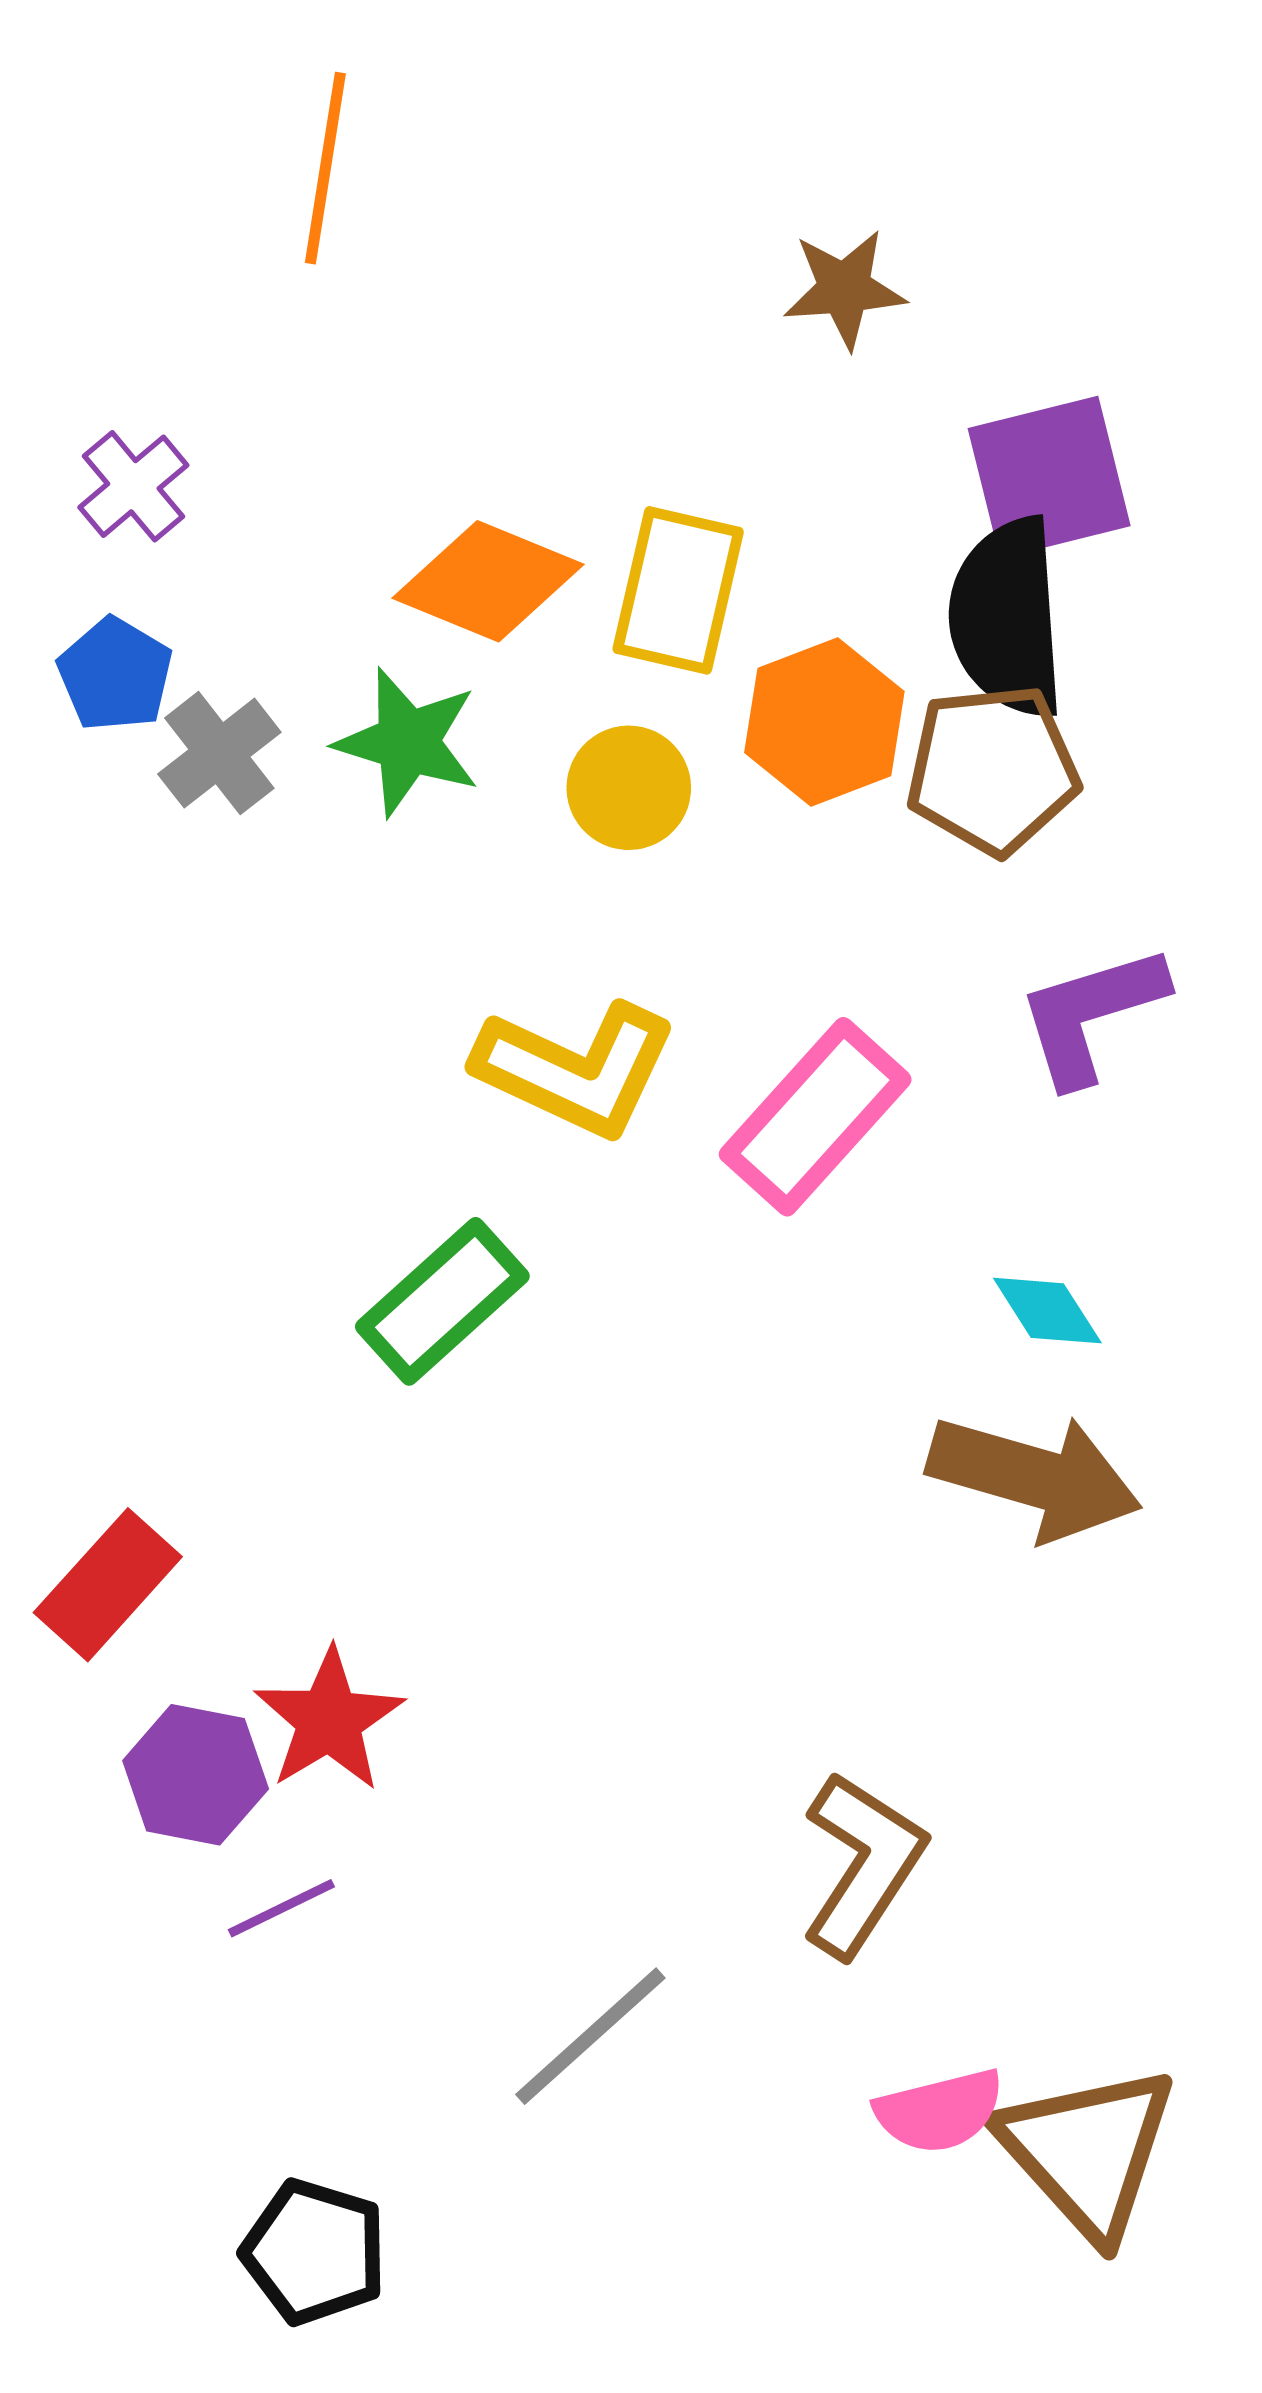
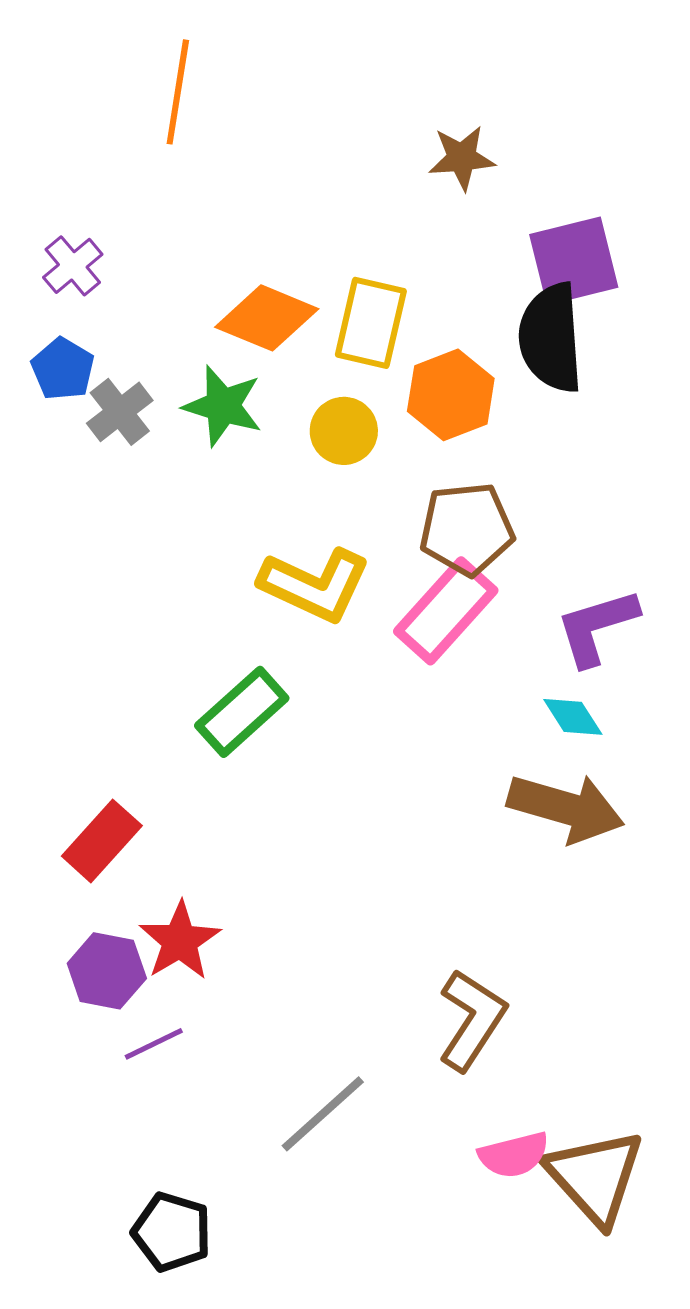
brown pentagon: (993, 770) -> (467, 529), moved
purple L-shape: (1091, 1014) -> (597, 627), moved
red rectangle: (108, 1585) -> (102, 841), moved

